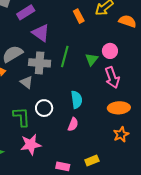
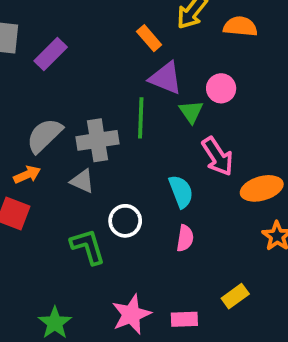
purple triangle: (41, 33) -> (166, 78), moved
pink arrow: (112, 78) -> (218, 156), moved
pink star: (31, 144) -> (131, 314), moved

